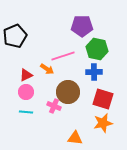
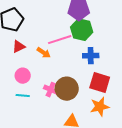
green hexagon: (97, 49) -> (82, 30), moved
red triangle: (26, 75) -> (19, 47), moved
brown circle: (68, 92) -> (67, 89), moved

